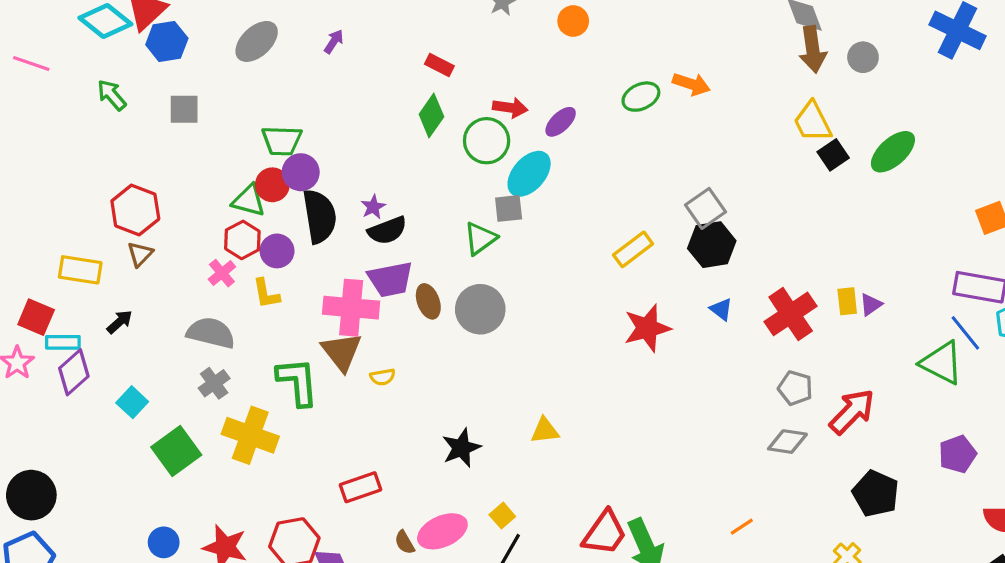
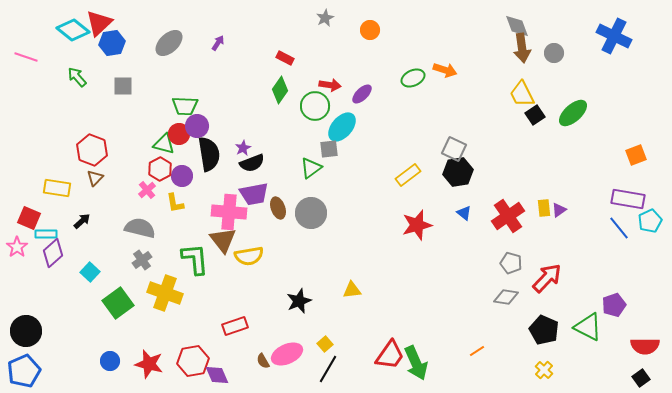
gray square: (705, 208) -> (454, 149), turned -30
green triangle: (942, 363) -> (588, 327), moved
yellow semicircle: (383, 377) -> (249, 256), size x1.8
black pentagon: (876, 494) -> (544, 330), moved

